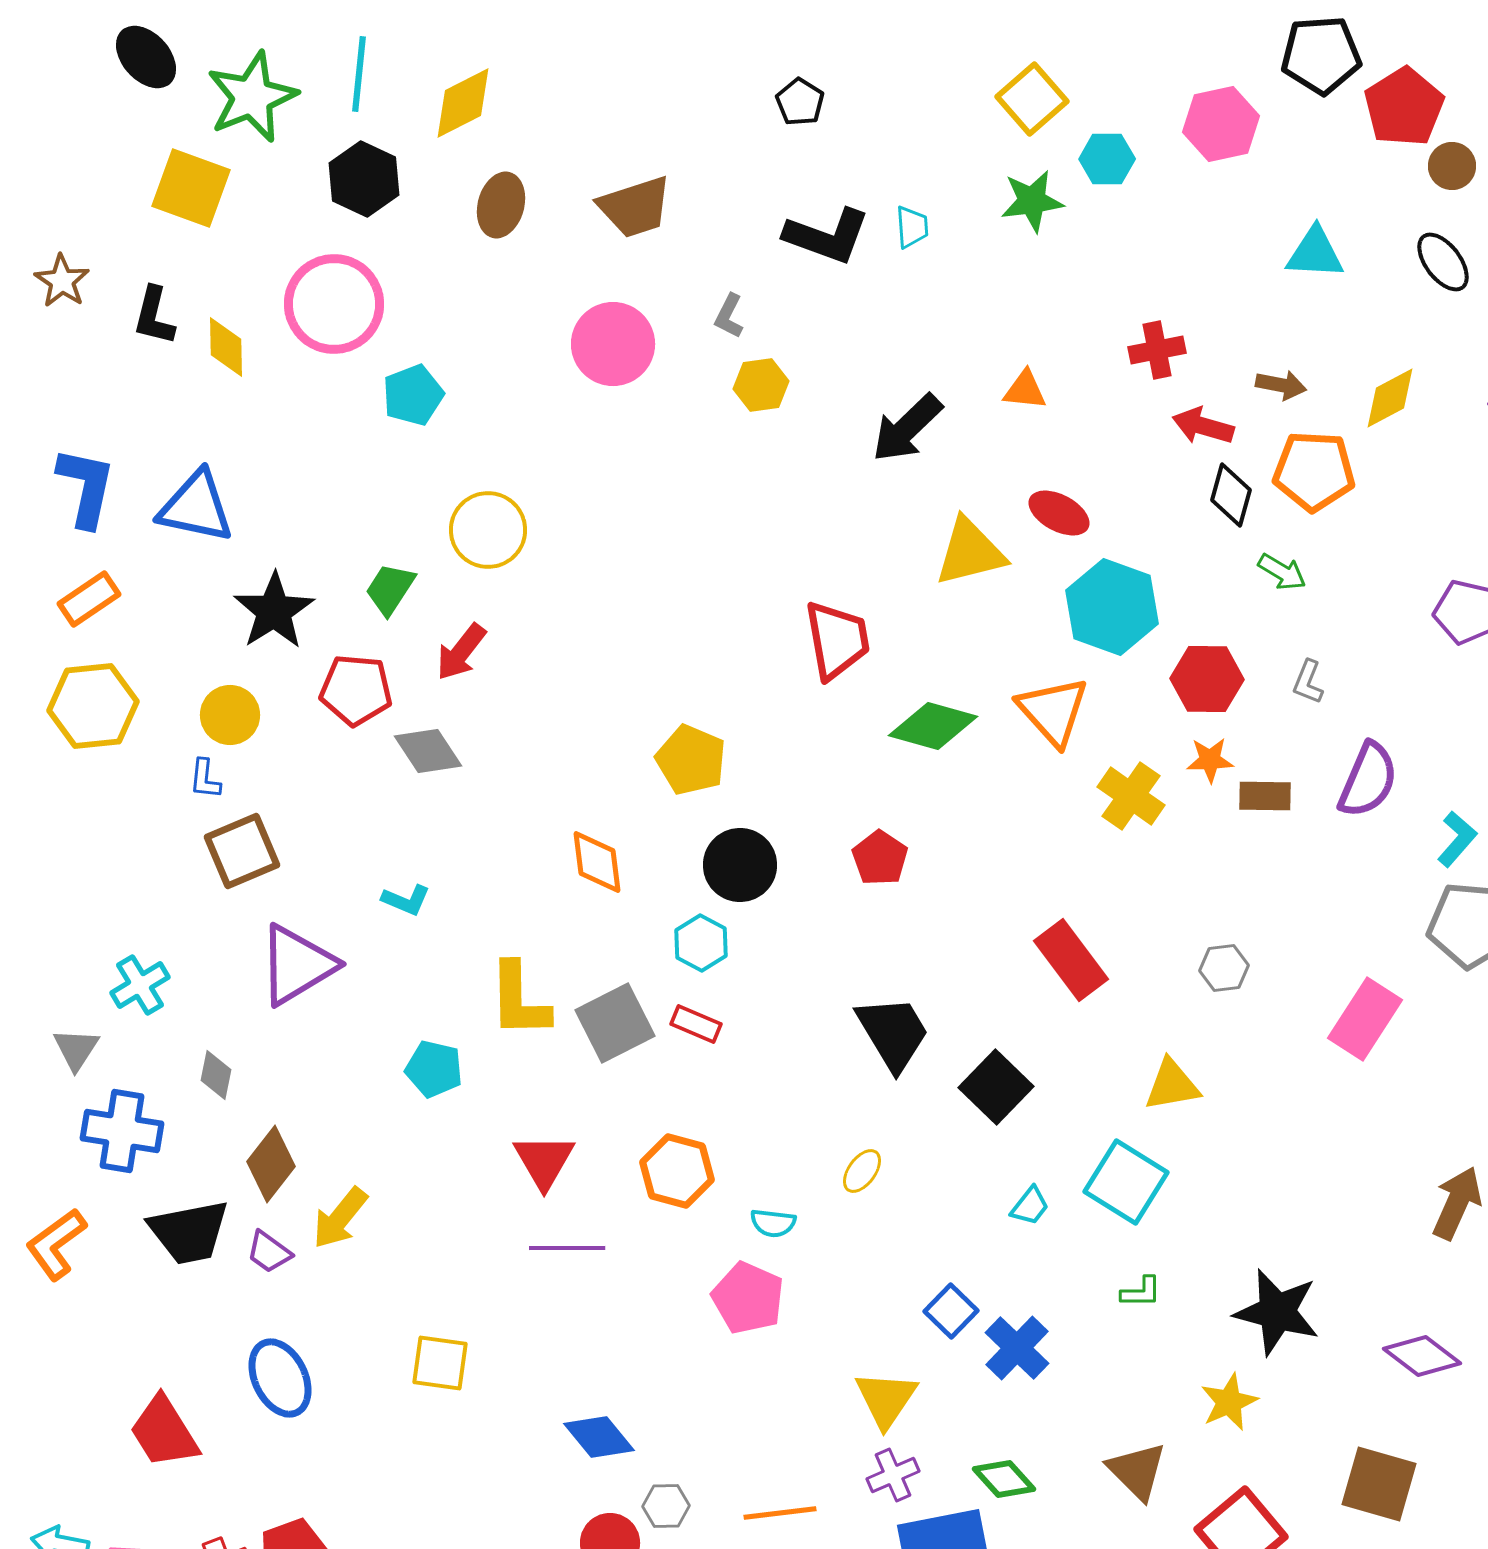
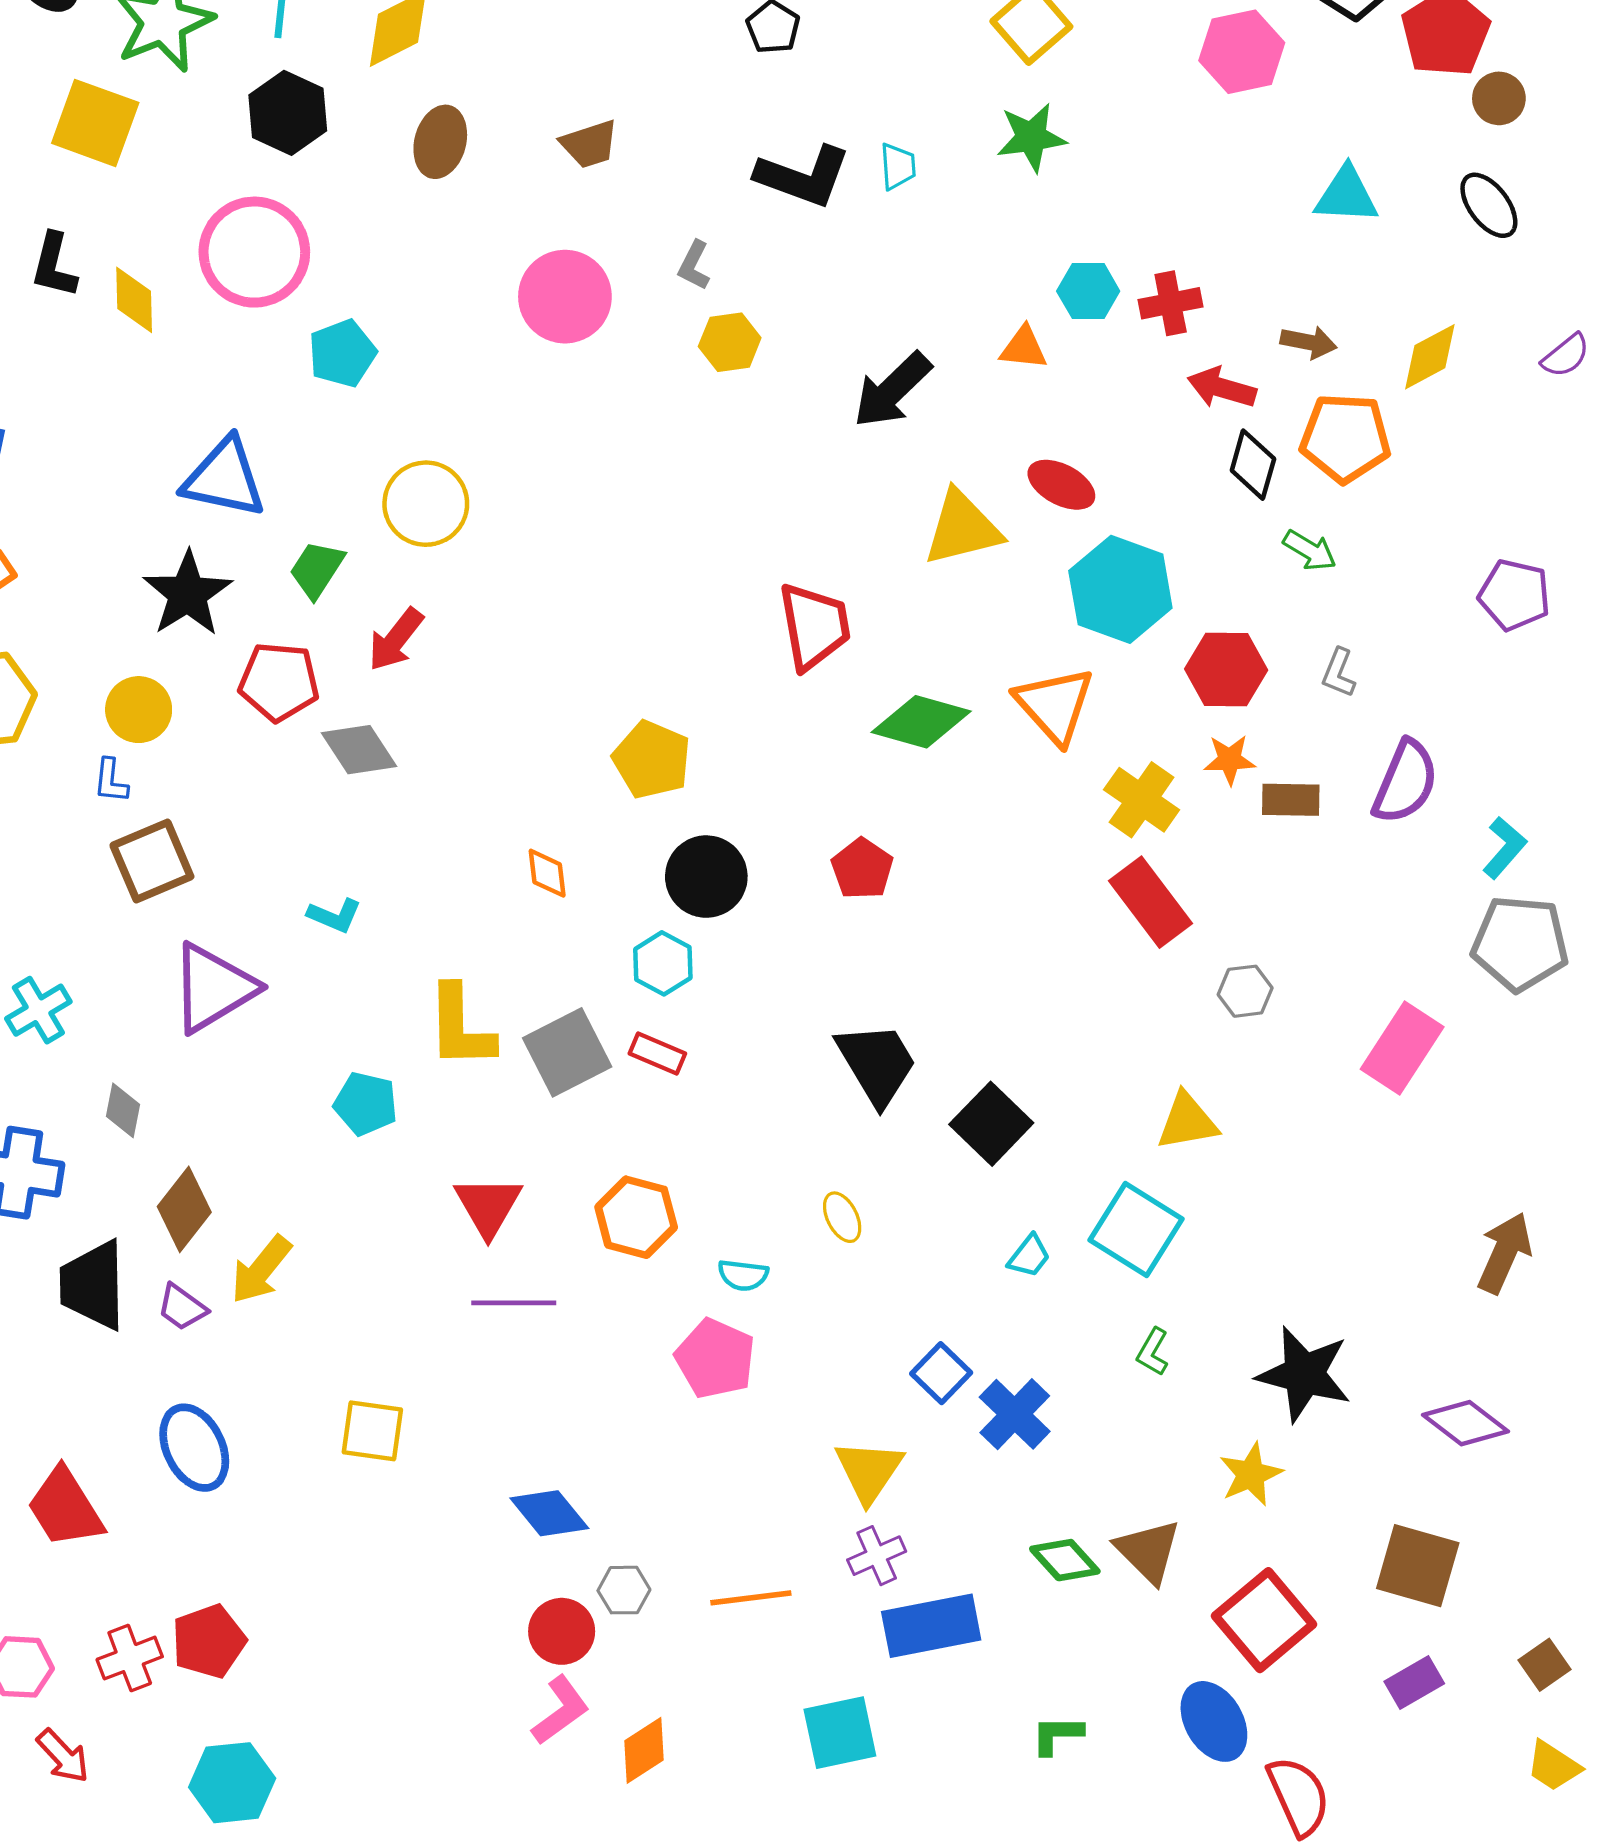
cyan hexagon: (1107, 159) -> (1088, 291), moved
brown trapezoid: (635, 207) -> (589, 144), size x0.7
blue triangle: (196, 507) -> (224, 478), moved
orange diamond: (597, 862) -> (547, 873), size x0.7
red rectangle: (1071, 960) -> (1150, 902), moved
yellow ellipse: (862, 1171) -> (842, 1217), turned -63
black trapezoid: (189, 1232) -> (93, 1285), turned 100
green L-shape: (1141, 1292) -> (1153, 1352), turned 120
green diamond: (1004, 1479) -> (1065, 1560), moved

